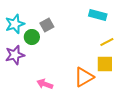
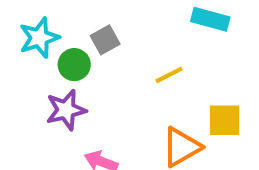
yellow line: (107, 42) -> (169, 75), moved
purple star: (15, 55) -> (66, 110), moved

